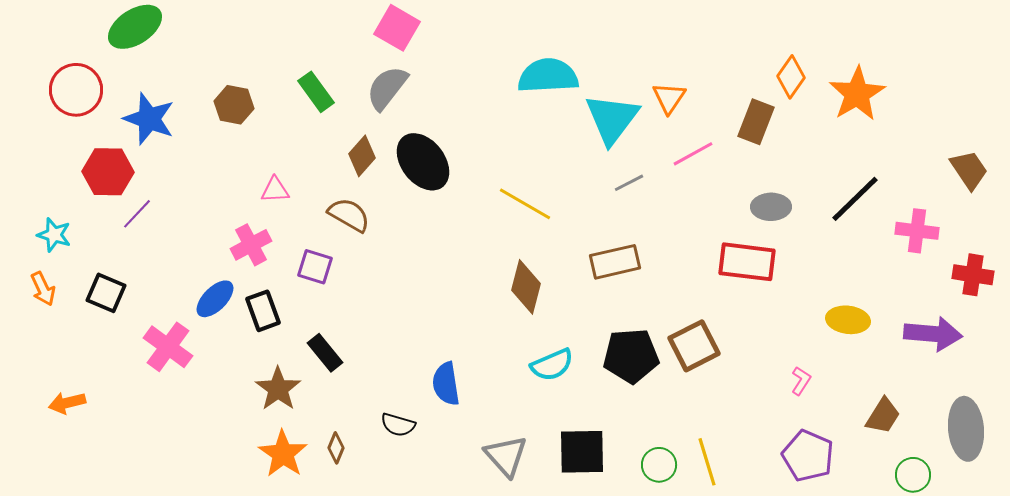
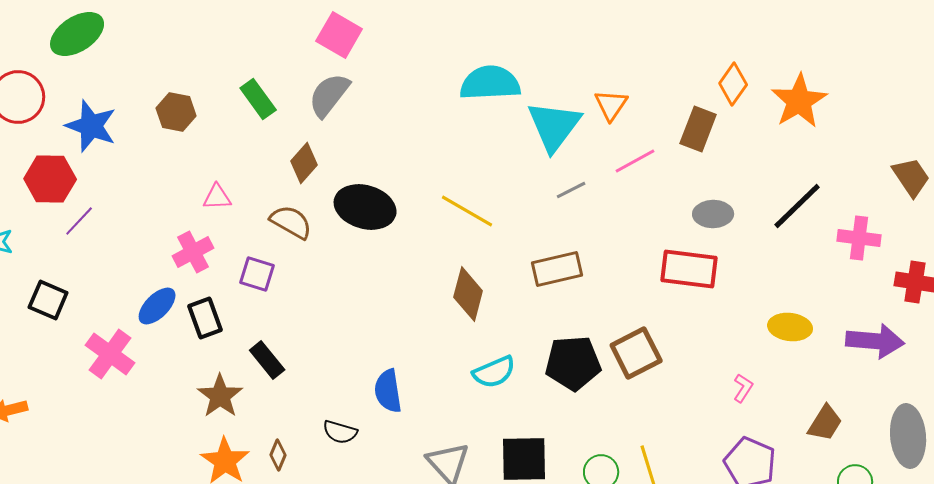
black ellipse: (423, 162) -> (365, 207), moved, turned -36

